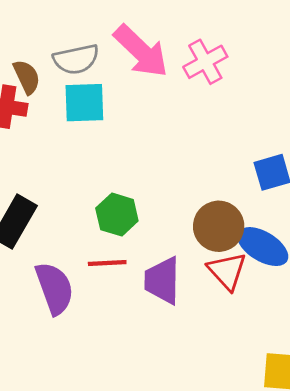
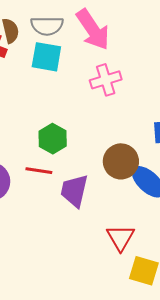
pink cross: (205, 62) -> (106, 80), moved
red triangle: (227, 271) -> (121, 238), moved

